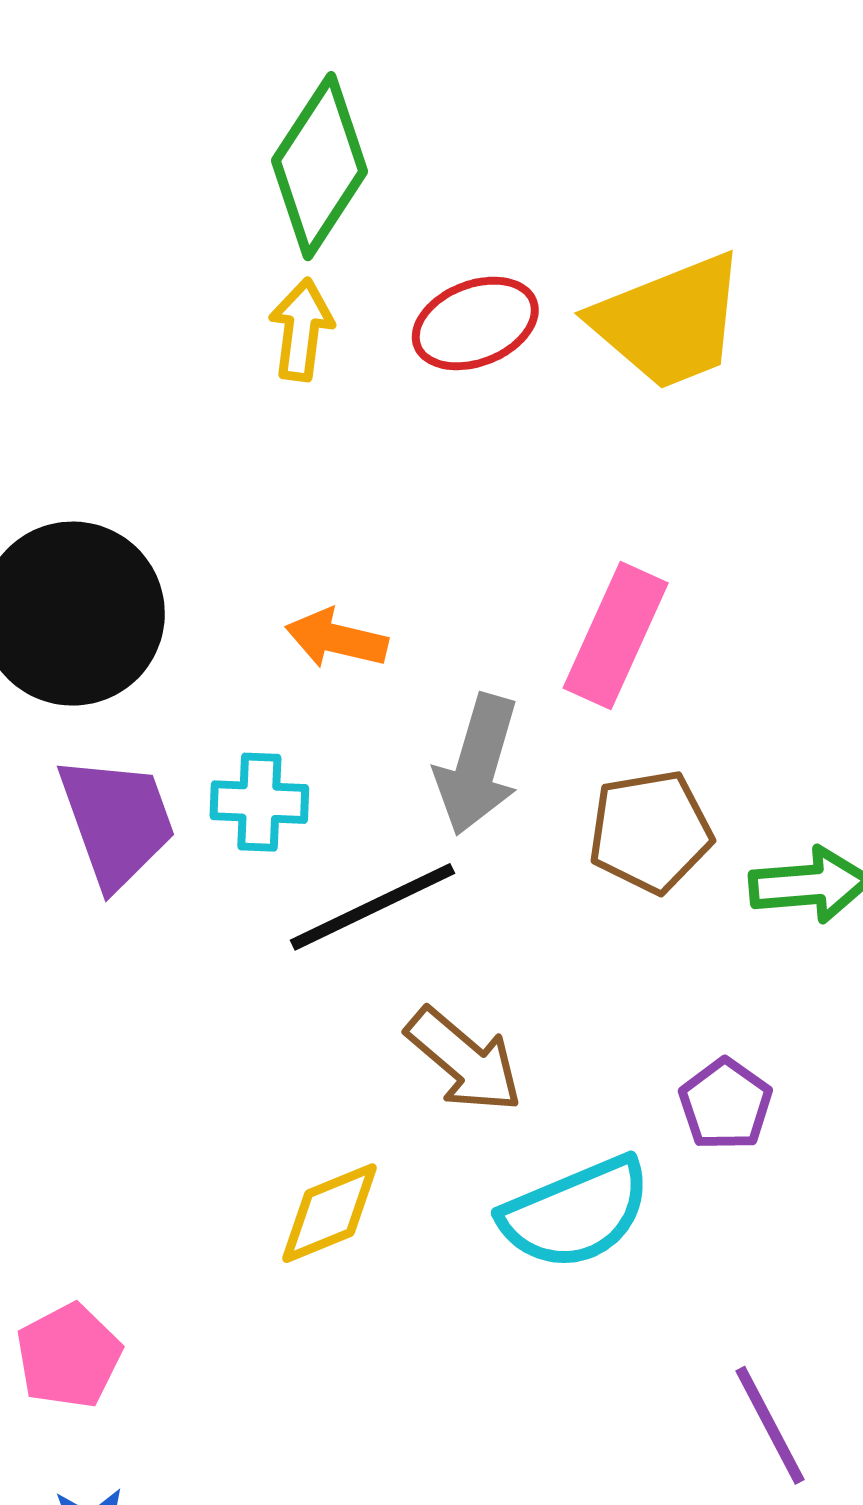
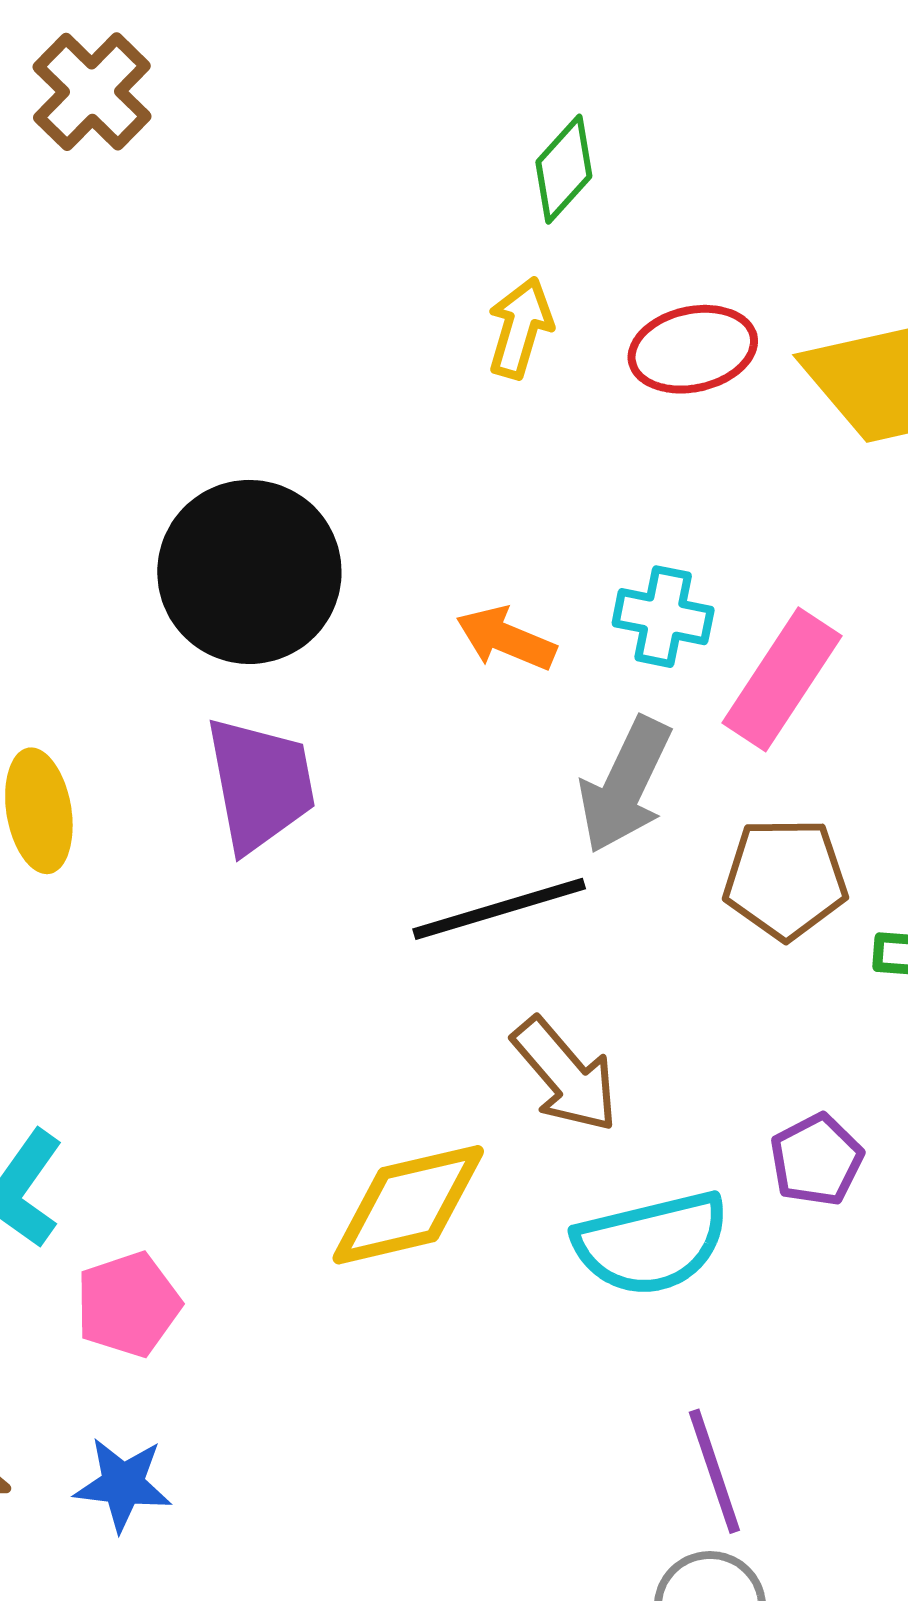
green diamond: (320, 166) -> (564, 169), size x0.6
cyan cross: (259, 802) -> (663, 617), moved
yellow diamond: (330, 1213) -> (408, 1205), size x1.4
purple line: (770, 1425) -> (714, 1471), moved

